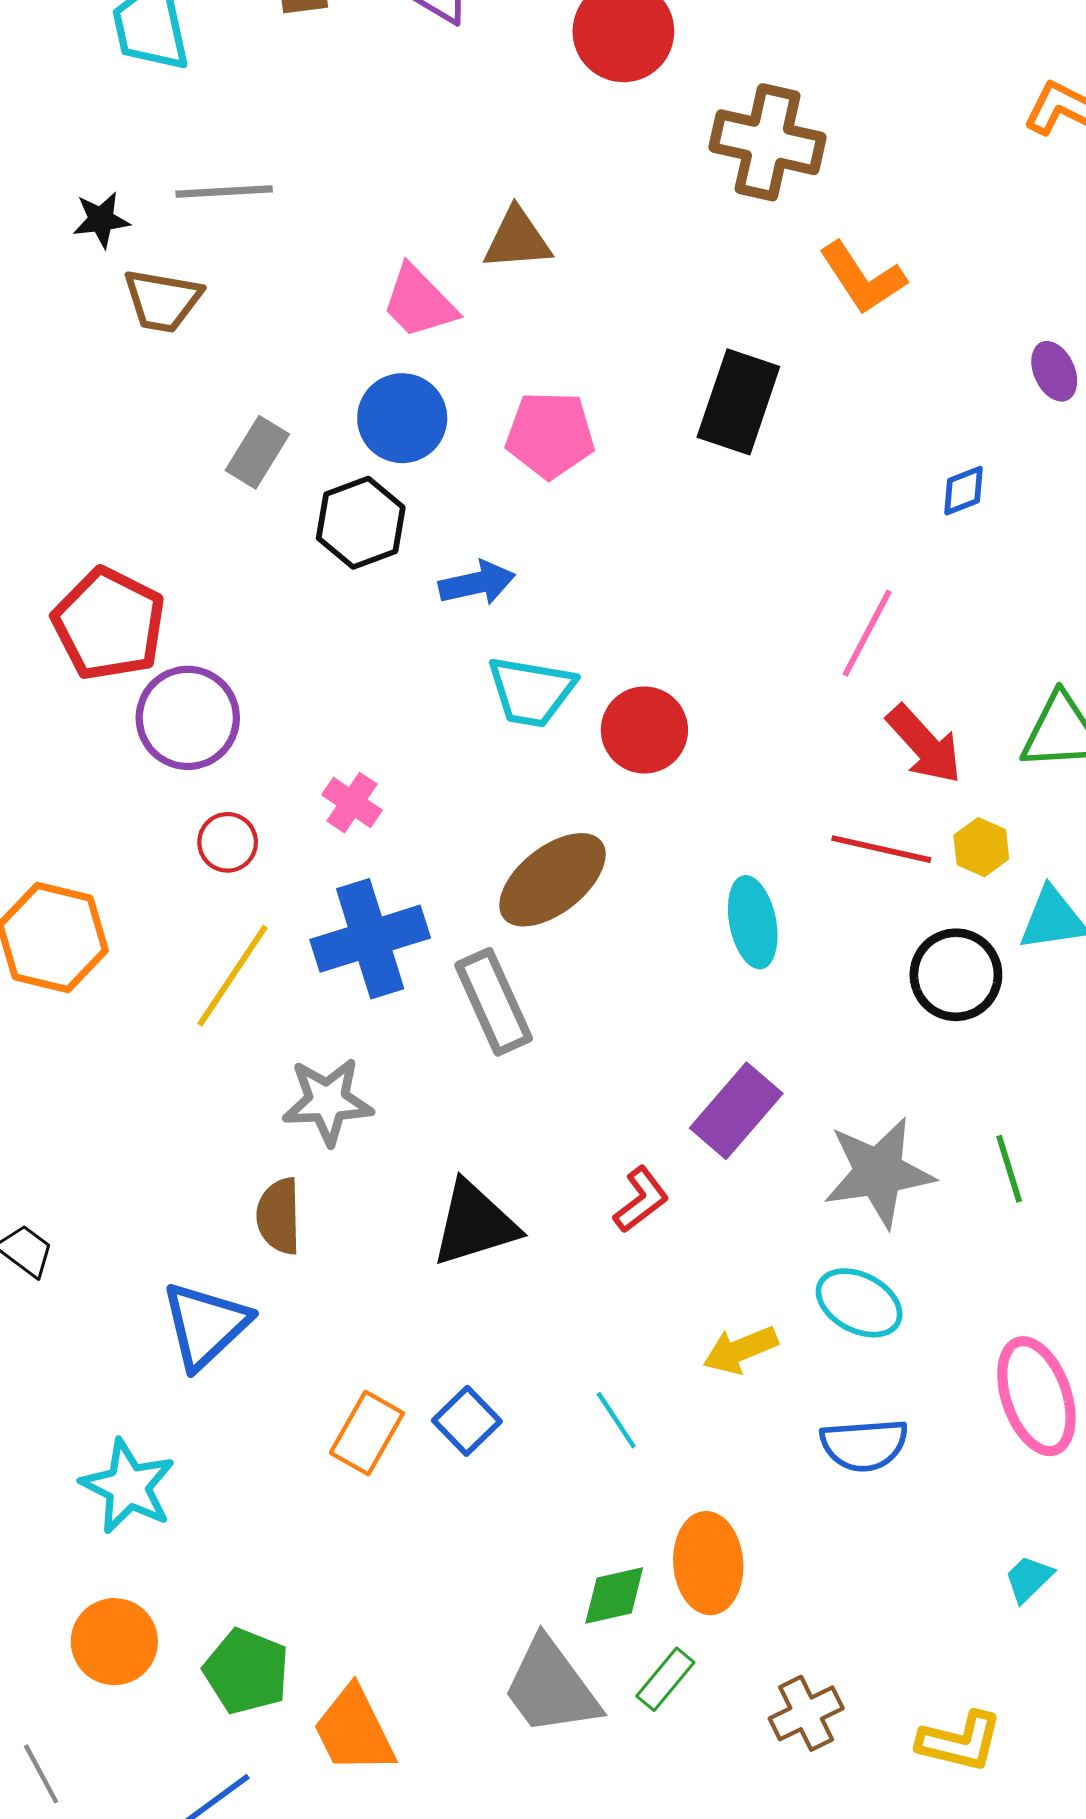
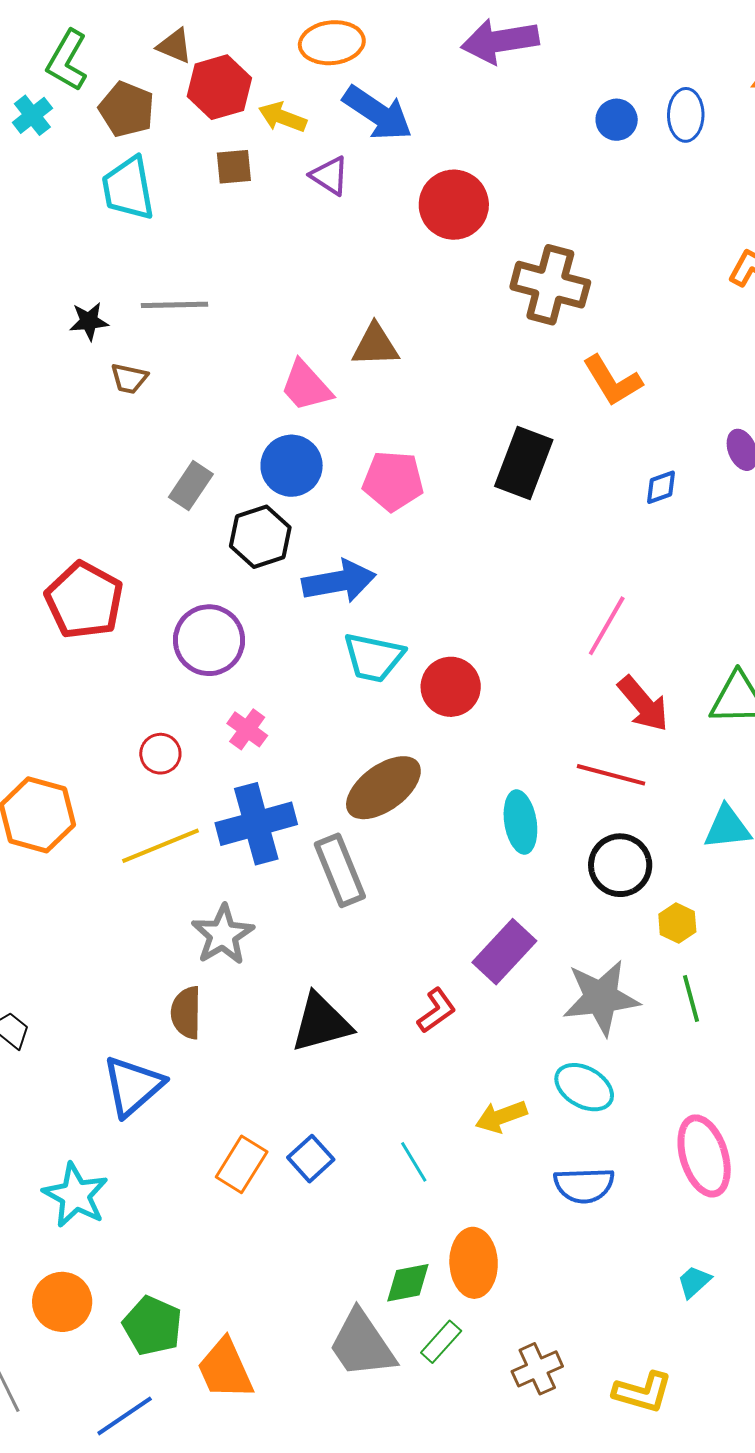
brown trapezoid: (162, 301) -> (129, 379), size x0.7
blue diamond: (964, 491) -> (661, 487), moved
blue arrow: (477, 583) -> (339, 581), size x1.4
purple circle: (188, 718) -> (209, 640), moved
yellow hexagon: (981, 847) -> (677, 923), moved
black circle: (956, 975) -> (620, 865), moved
yellow line: (233, 976) -> (161, 846), turned 32
gray star: (327, 1101) -> (223, 935), turned -30

